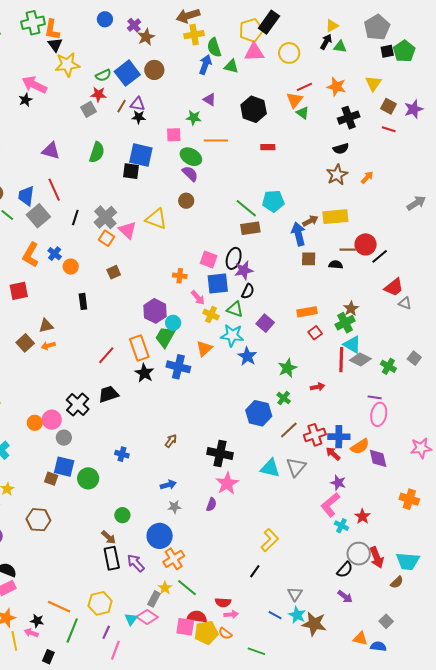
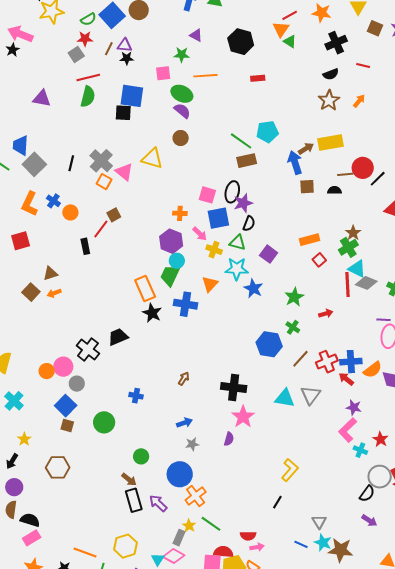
red line: (389, 129) -> (363, 65), moved
red line: (54, 190) -> (88, 78), moved, turned -75
purple hexagon: (155, 311) -> (171, 241), moved
red line: (106, 355) -> (101, 229), moved
blue square: (64, 467) -> (66, 406), moved, turned 35

